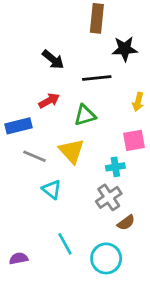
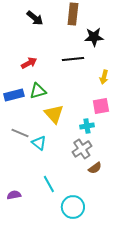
black arrow: (53, 59) -> (35, 18), moved
red arrow: (49, 101) -> (29, 63), moved
green triangle: (85, 115) -> (38, 91), moved
gray line: (34, 156) -> (20, 133), moved
cyan circle: (106, 258) -> (73, 207), moved

